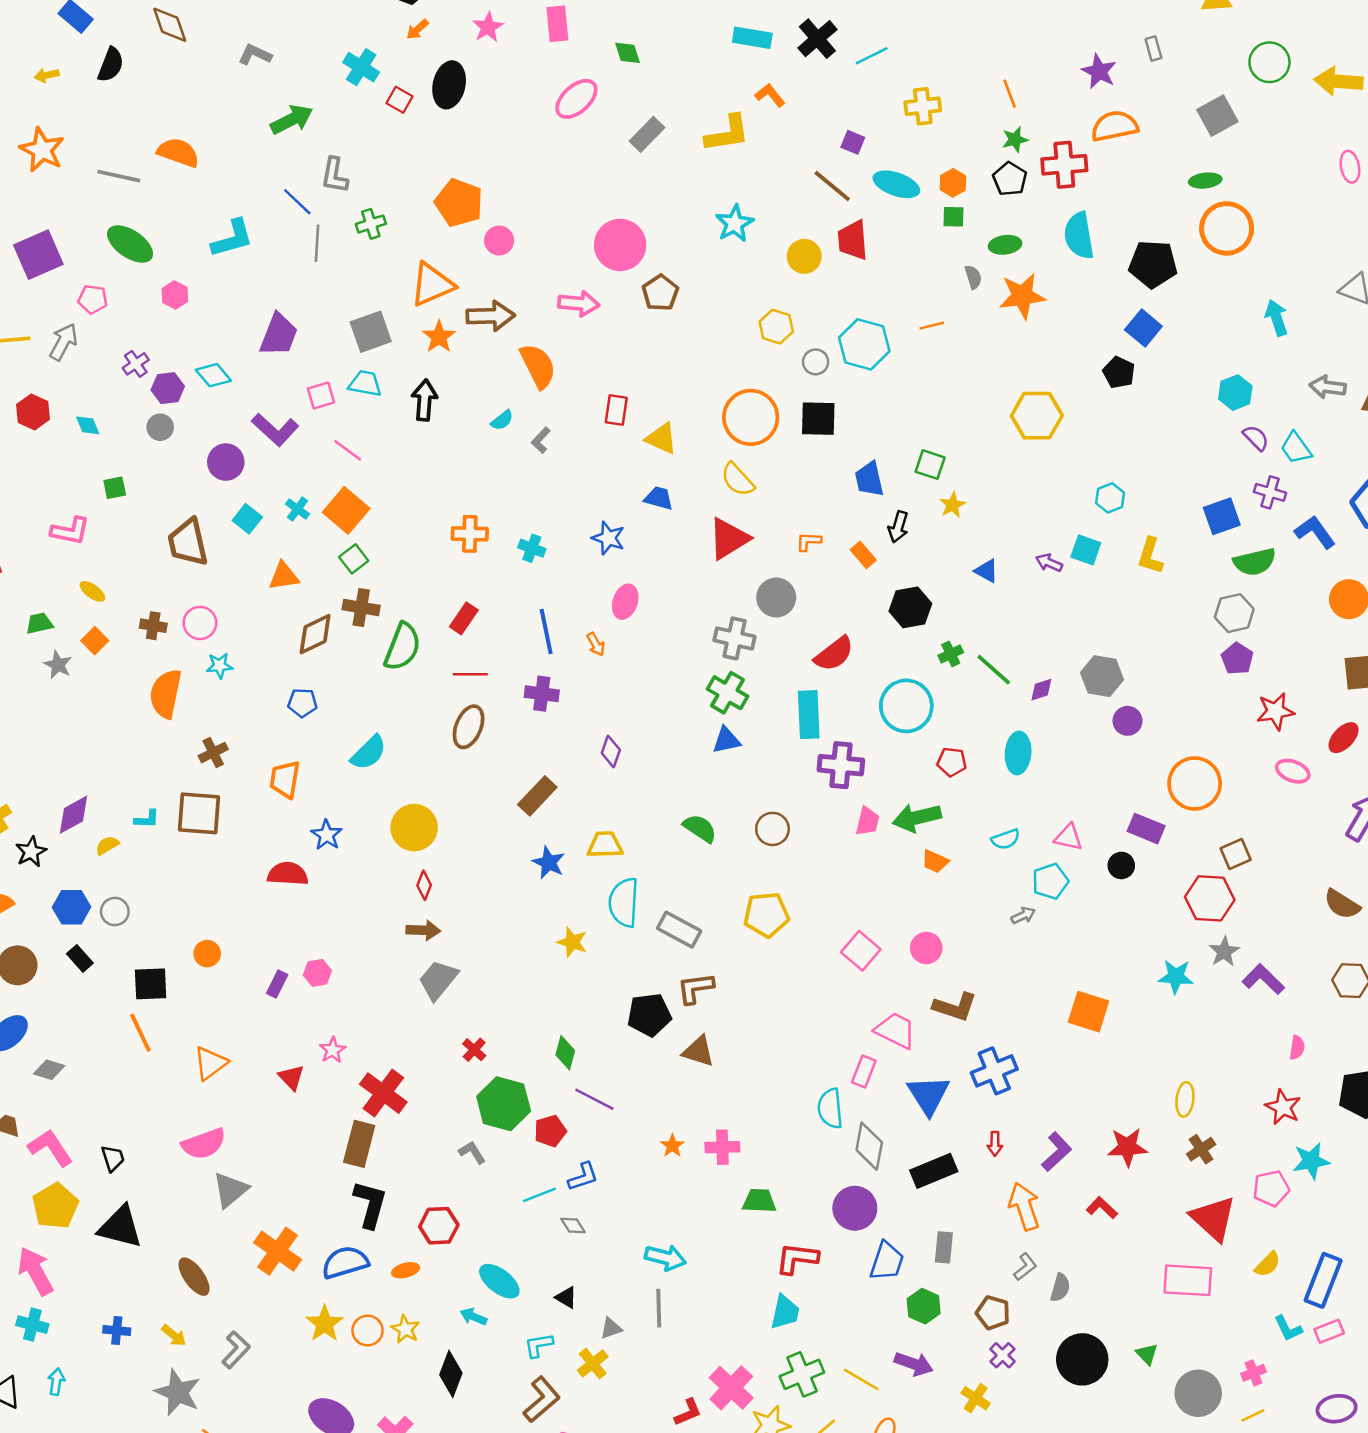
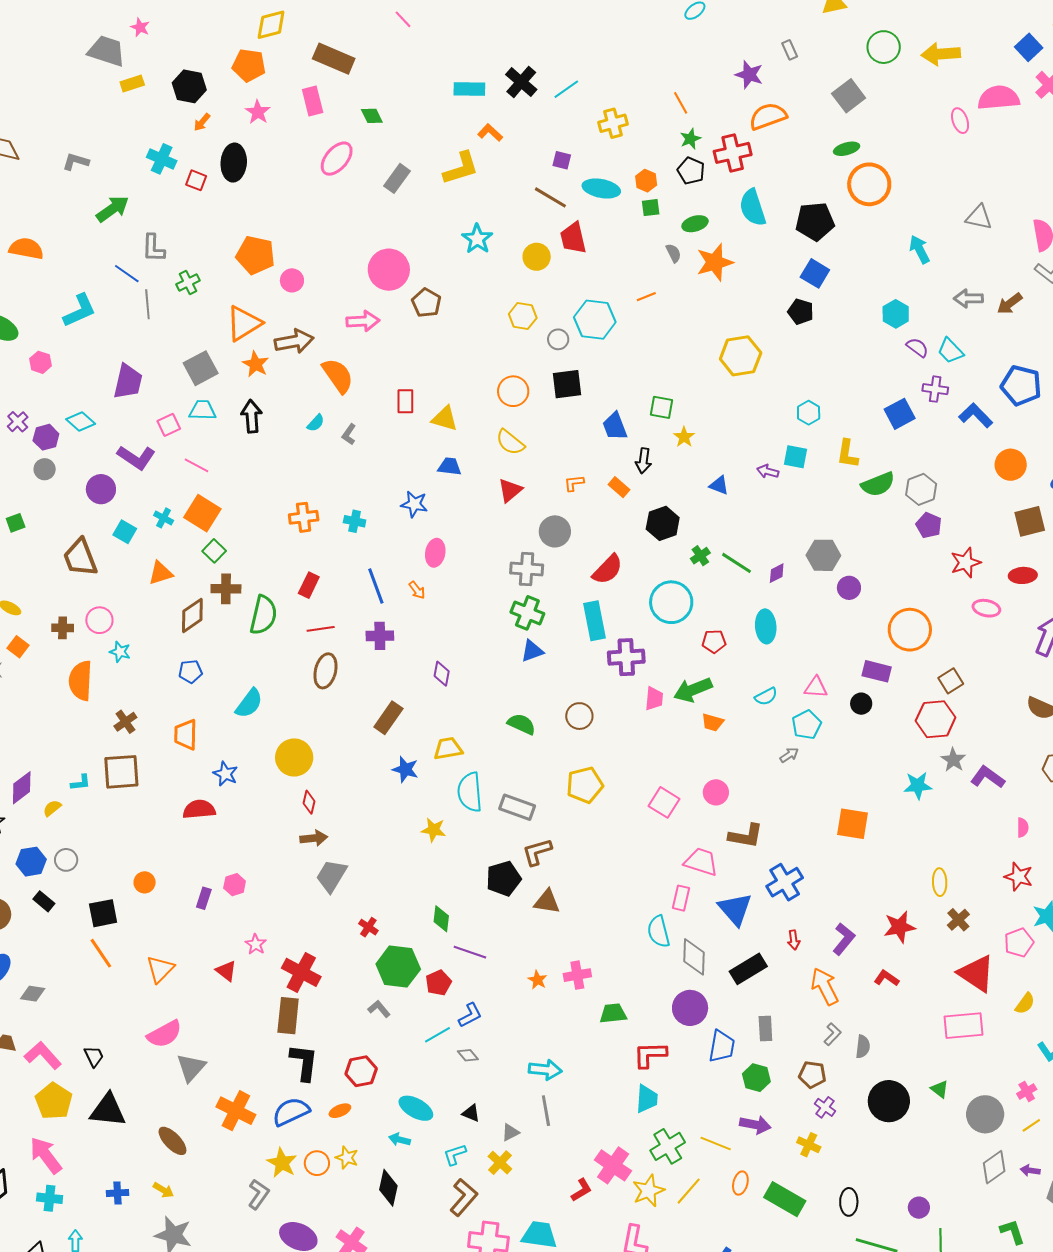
orange circle: (751, 417) -> (513, 391), size x0.7
red triangle: (729, 539) -> (510, 490), size x0.7
green semicircle: (1255, 562) -> (878, 484), moved
cyan star: (219, 666) -> (120, 652), turned 30
red ellipse: (1343, 738) -> (1023, 575), turned 52
gray L-shape: (236, 1350) -> (259, 1194), moved

